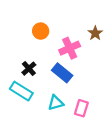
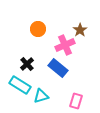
brown star: (95, 33) -> (80, 30), moved
cyan triangle: (56, 103) -> (41, 96), moved

